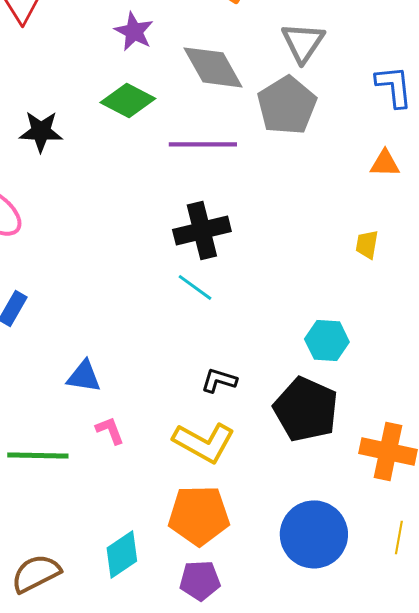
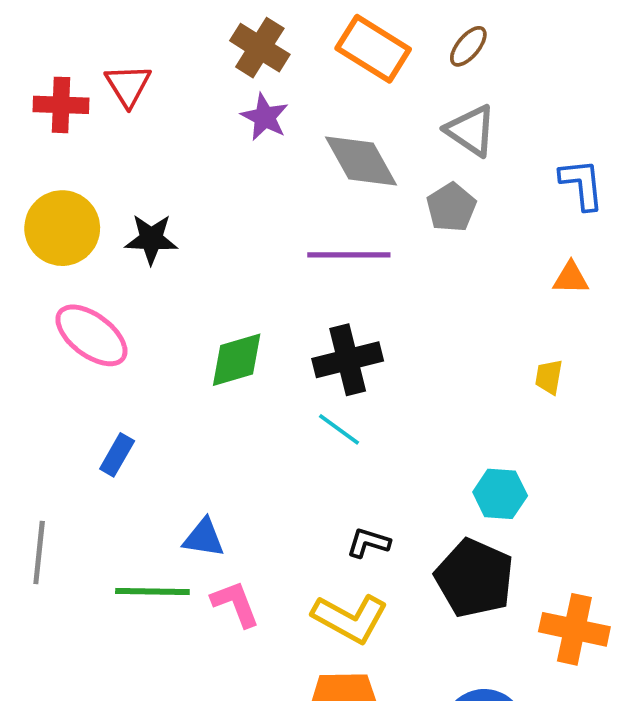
gray triangle: (303, 42) -> (471, 130), turned -30
green diamond: (128, 100) -> (237, 360), moved, turned -44
gray pentagon: (287, 105) -> (451, 207), size x0.7
pink L-shape: (110, 430) -> (235, 604), size x1.4
green line: (38, 455) -> (152, 592), moved

